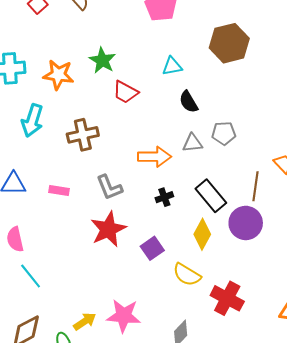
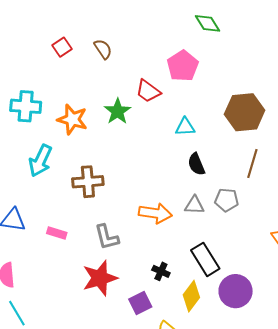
red trapezoid: (125, 92) -> (148, 91), moved
brown line: (255, 186) -> (252, 163), moved
black cross: (164, 197) -> (161, 271), moved, turned 36

